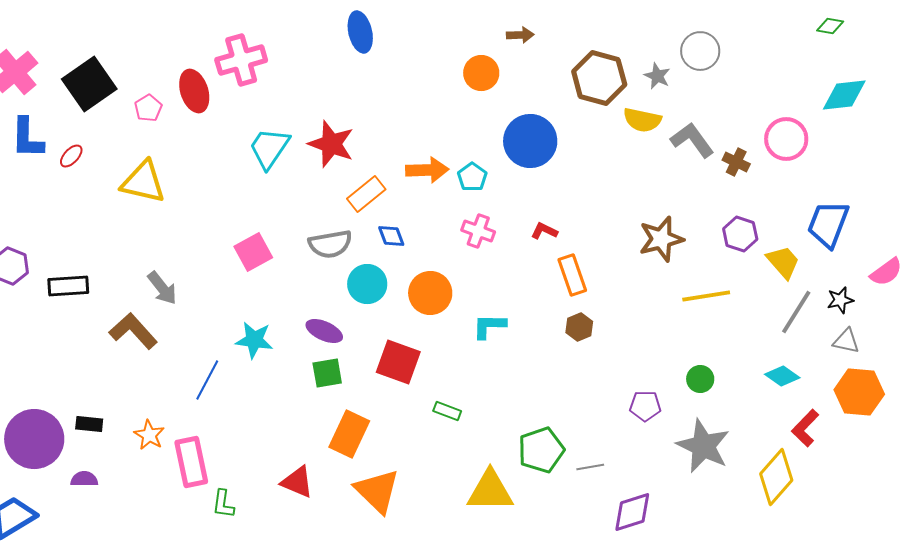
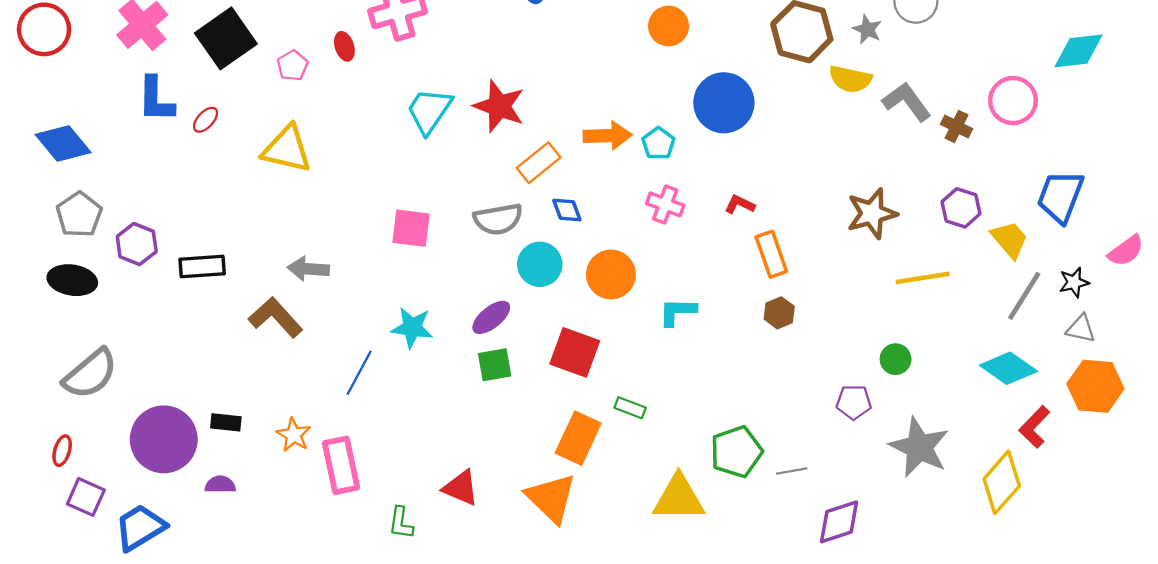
red ellipse: (194, 91) -> (344, 46), size x0.6
pink square: (253, 252) -> (411, 228), turned 36
gray arrow: (162, 288) -> (308, 269), turned 132
purple ellipse: (324, 331) -> (491, 317), turned -63
cyan diamond: (782, 376) -> (1008, 368), size x1.4
green circle: (700, 379) -> (896, 359), moved
orange rectangle: (349, 434) -> (578, 438), moved
green L-shape: (223, 504) -> (401, 523), moved

